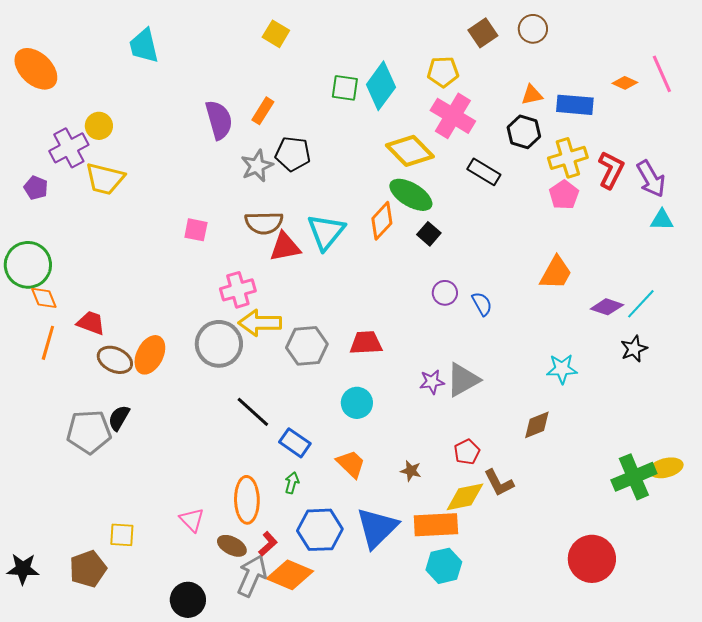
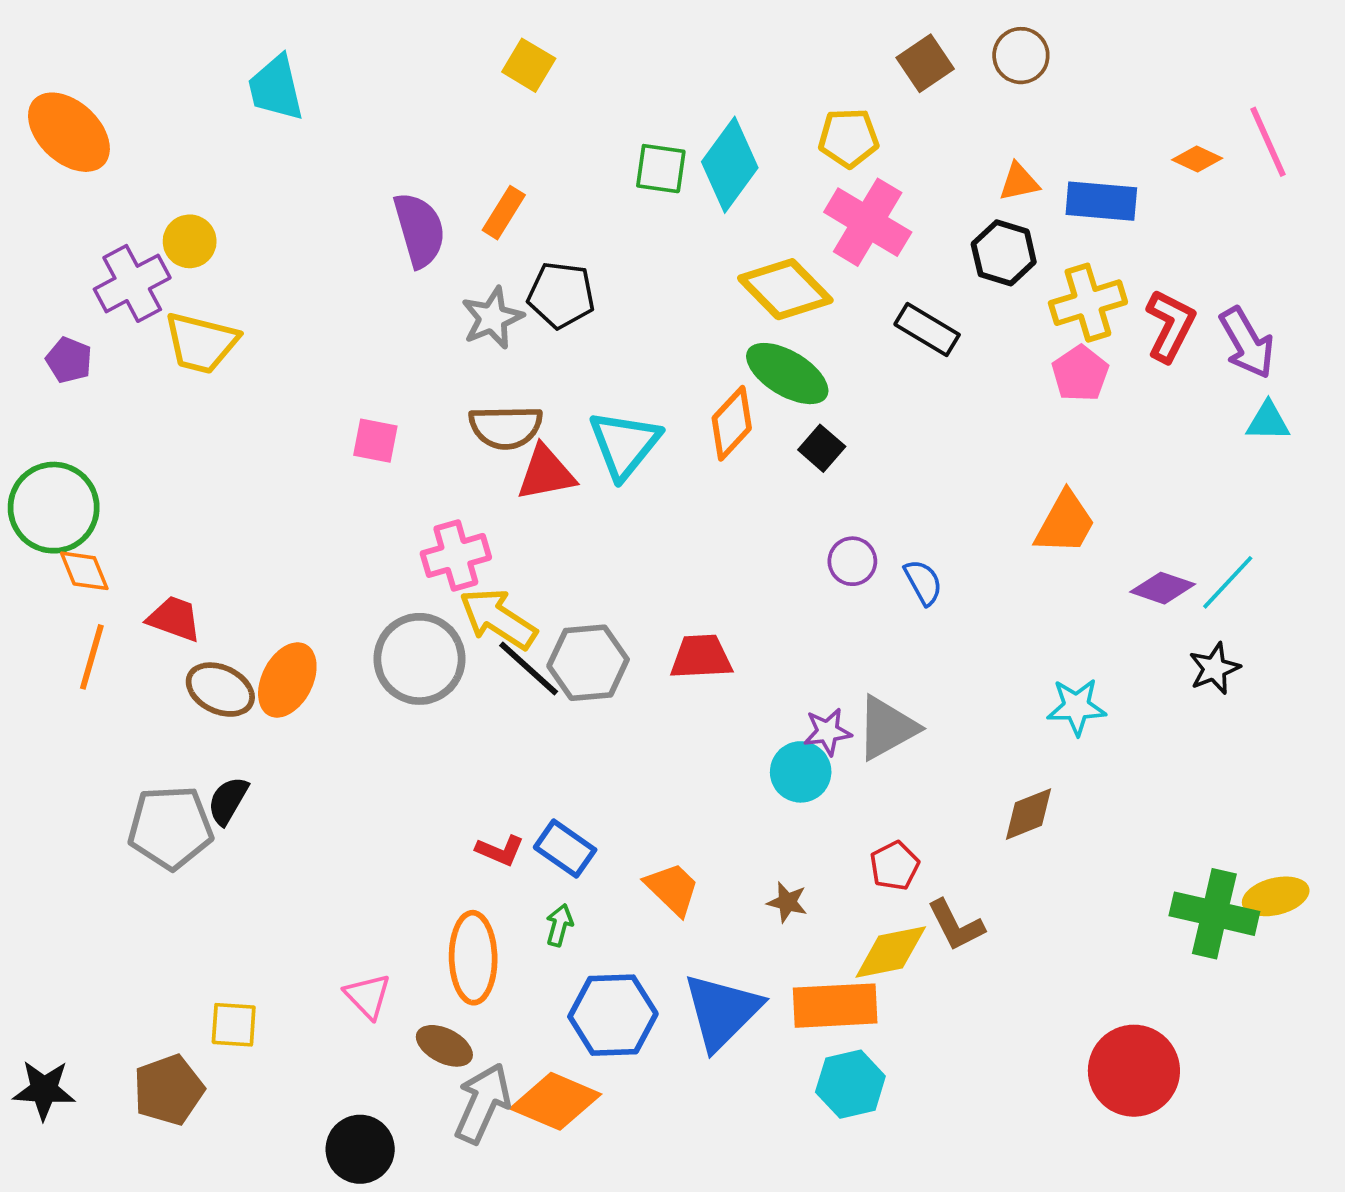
yellow arrow: (260, 323) -> (498, 619), turned 33
cyan circle: (357, 403) -> (801, 772), moved
black line: (253, 412) -> (529, 668), moved
green cross: (634, 477) -> (1214, 914), turned 36
red L-shape: (268, 544) -> (500, 850), moved, turned 65

